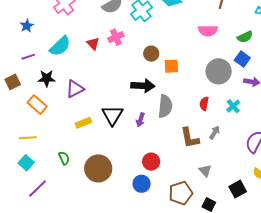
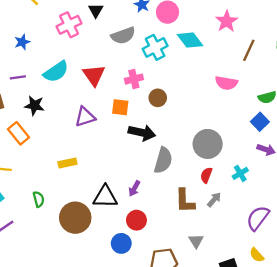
pink cross: (116, 37) -> (134, 79), moved
red triangle: (93, 44) -> (94, 75), size x1.5
orange square: (171, 66) -> (120, 107), moved
gray circle: (219, 71) -> (208, 144), moved
purple triangle: (75, 89) -> (85, 117), moved
red semicircle: (204, 104) -> (206, 175), moved
black triangle: (112, 115) -> (105, 197), moved, turned 50
purple arrow: (140, 120) -> (134, 188), moved

